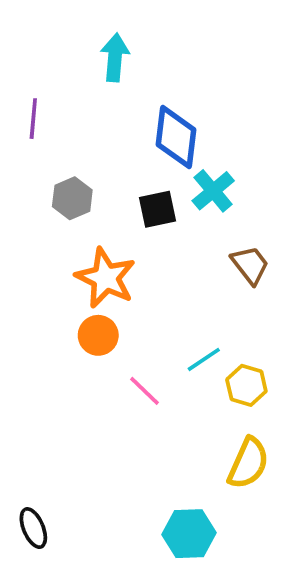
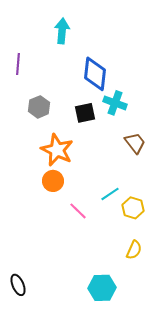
cyan cross: (213, 191) -> (115, 103), turned -30
yellow semicircle: (248, 463) -> (134, 250), size x0.7

